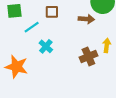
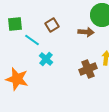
brown square: (52, 12) -> (52, 25), turned -32
cyan line: (32, 27) -> (32, 40), turned 70

